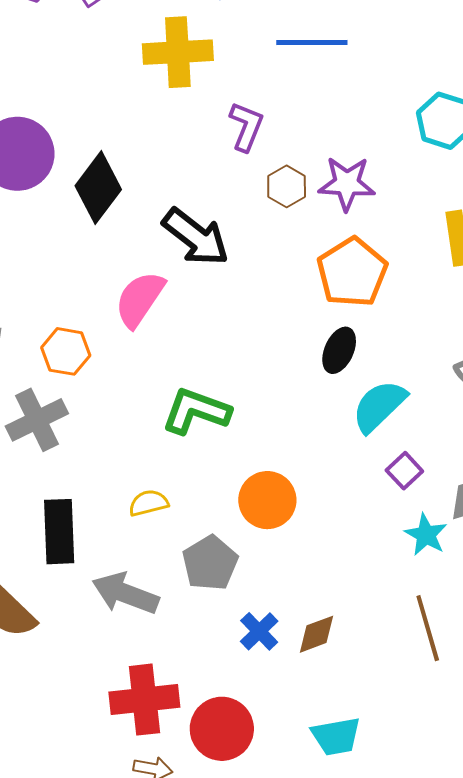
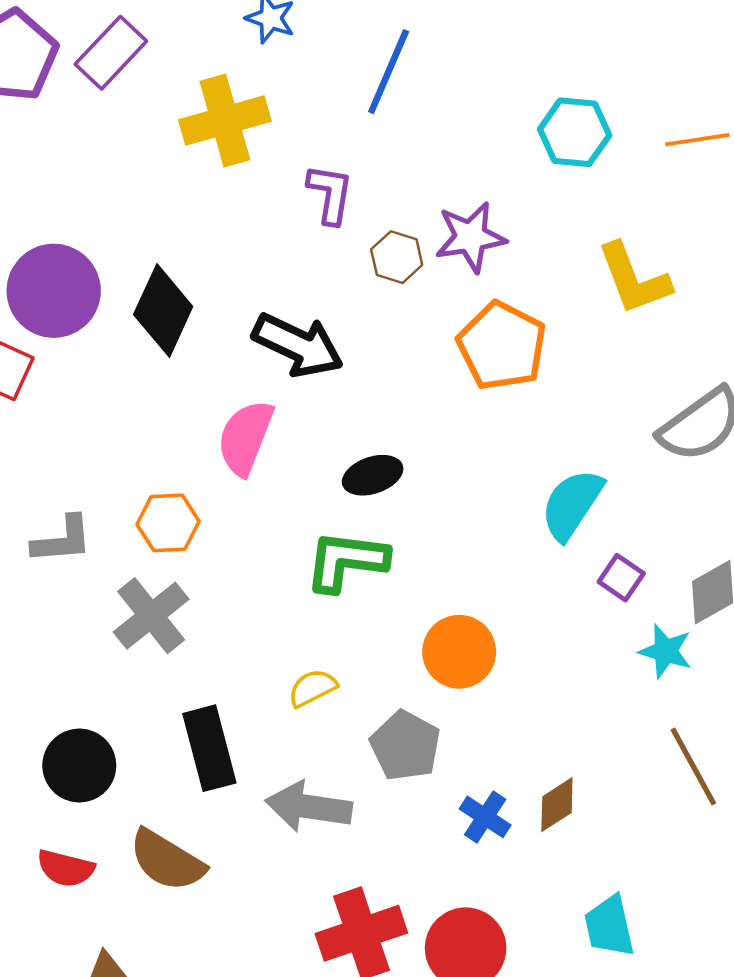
blue line: (312, 42) -> (389, 72), turned -54
black ellipse: (339, 350) -> (373, 475), moved, turned 60
cyan trapezoid: (336, 736) -> (609, 926), turned 100

